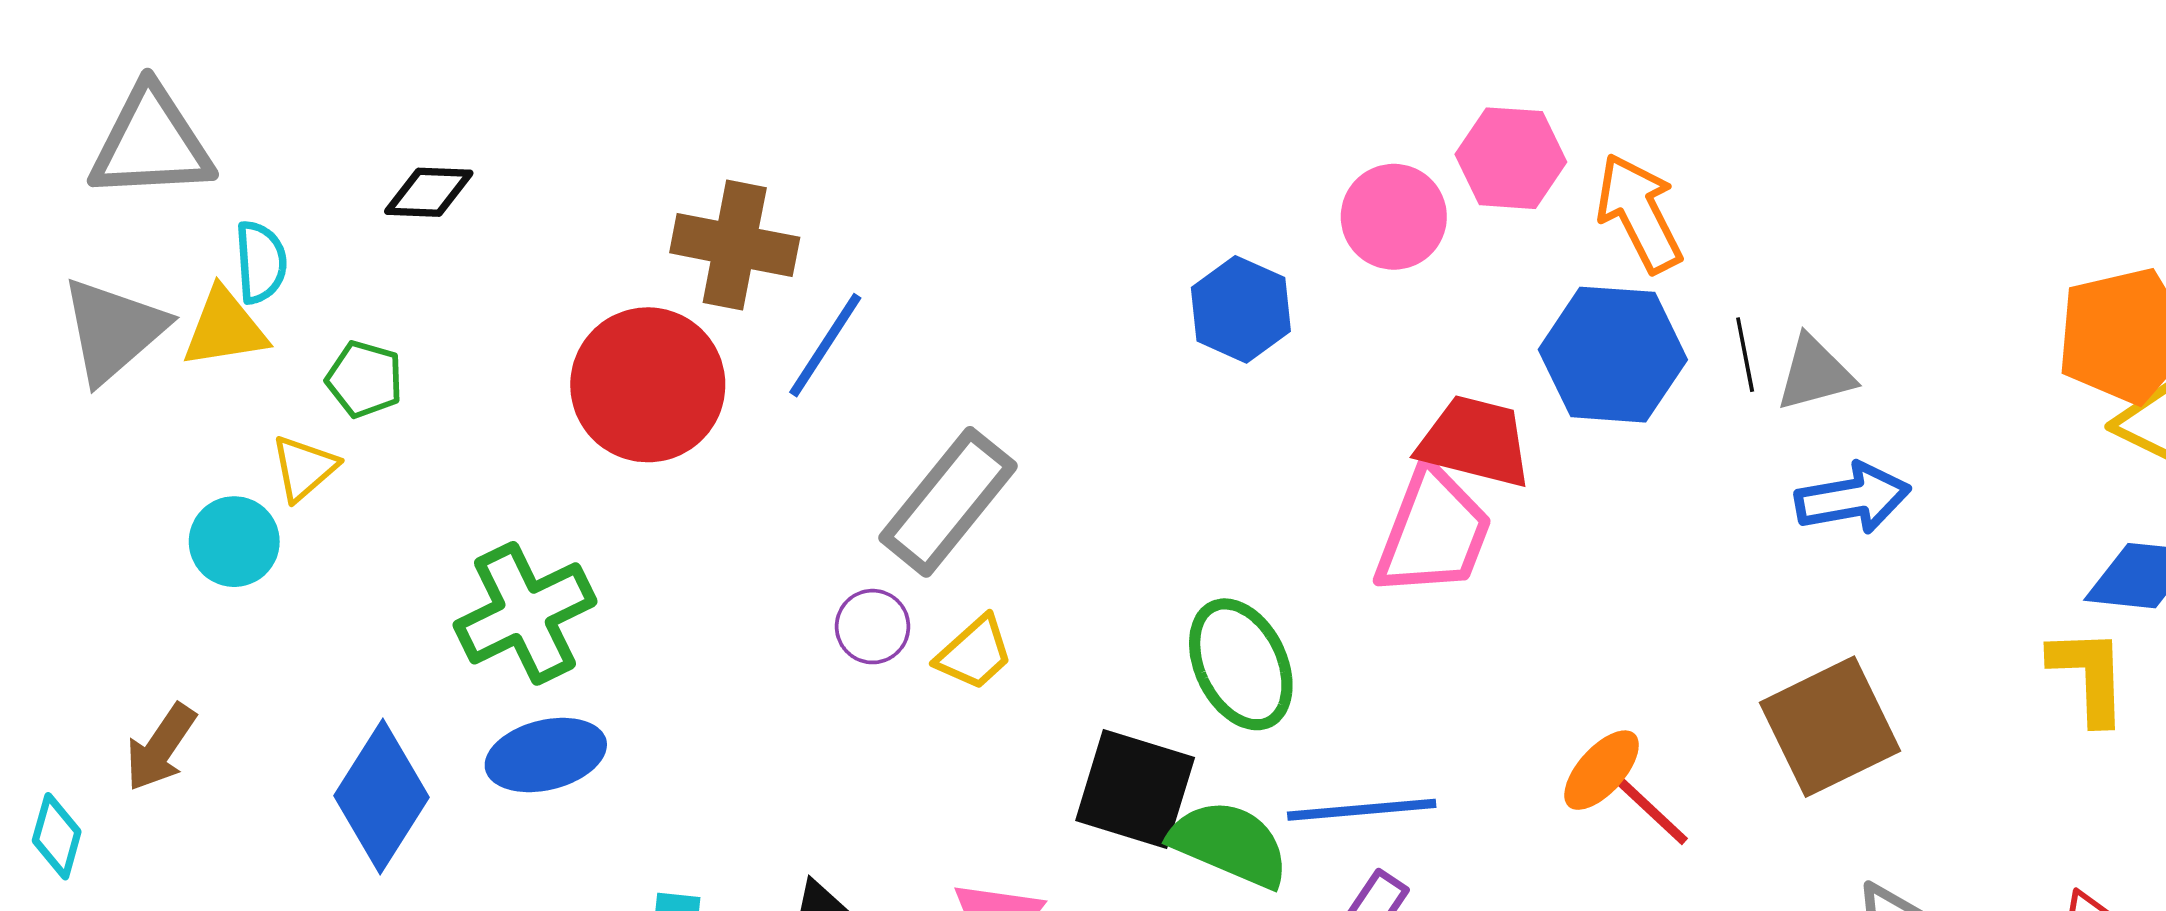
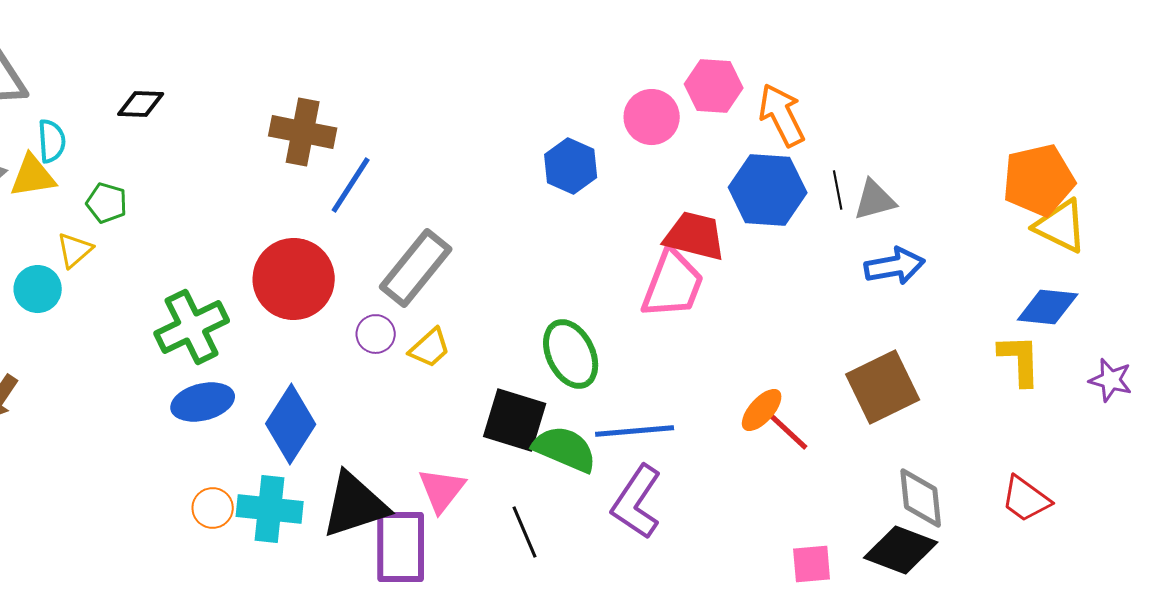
red circle: (648, 385) -> (294, 279), moved
blue diamond: (381, 797) -> (291, 424), moved

